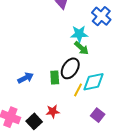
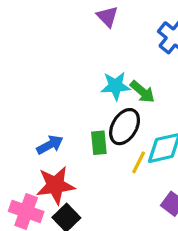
cyan star: (79, 34) -> (116, 86), moved
red star: (53, 111) -> (55, 185), moved, size x1.6

